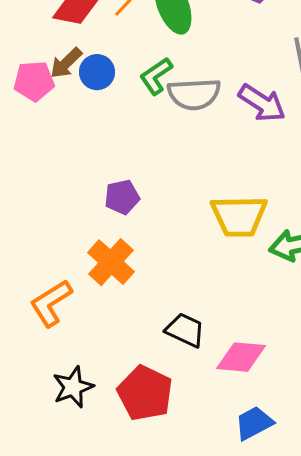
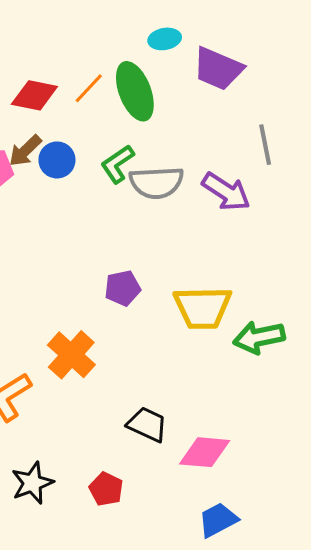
purple pentagon: (122, 197) -> (123, 288), moved
red pentagon: (145, 393) -> (106, 489), size x0.6

